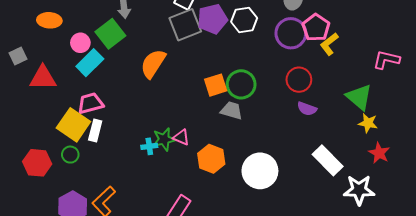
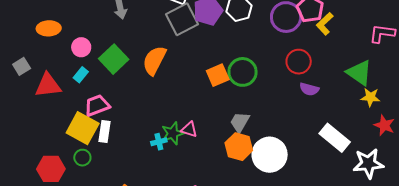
green square: (110, 34) -> (114, 59), moved
cyan rectangle: (90, 63) -> (81, 75), moved, size x0.6
gray trapezoid: (232, 110) -> (240, 122), moved, turned -70
orange hexagon: (211, 159) -> (239, 147), moved

